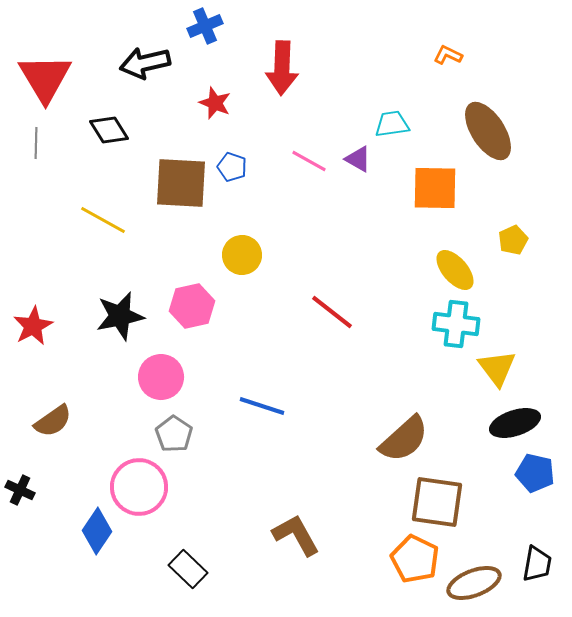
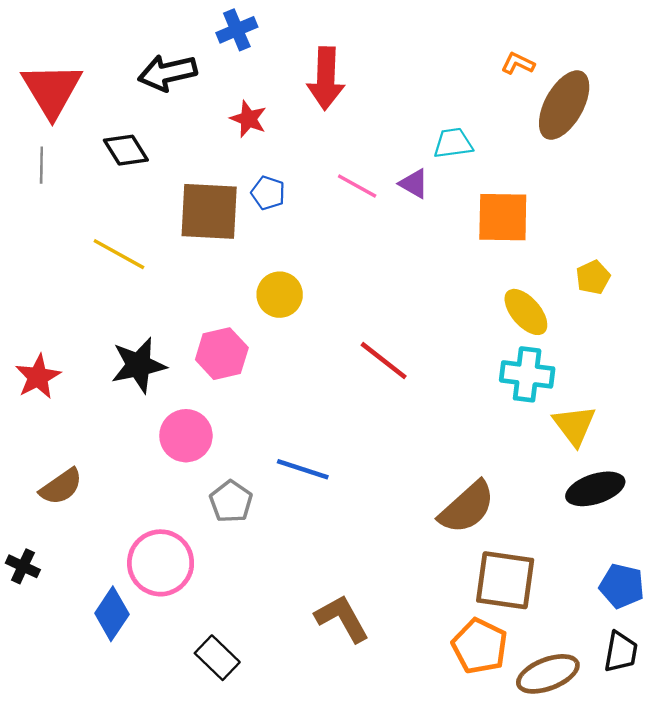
brown ellipse: (488, 131) -> (564, 105), moved, turned 62
gray pentagon: (174, 434) -> (231, 502), moved
blue pentagon: (535, 473) -> (622, 586), moved

